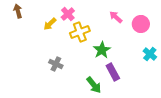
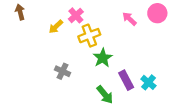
pink circle: (141, 24) -> (157, 13), moved
green star: (102, 50) -> (103, 58), moved
cyan cross: (150, 54) -> (148, 82), moved

